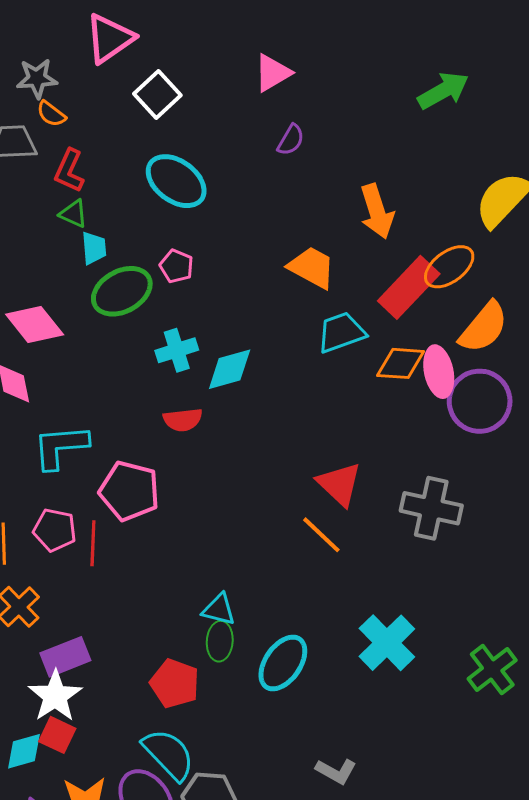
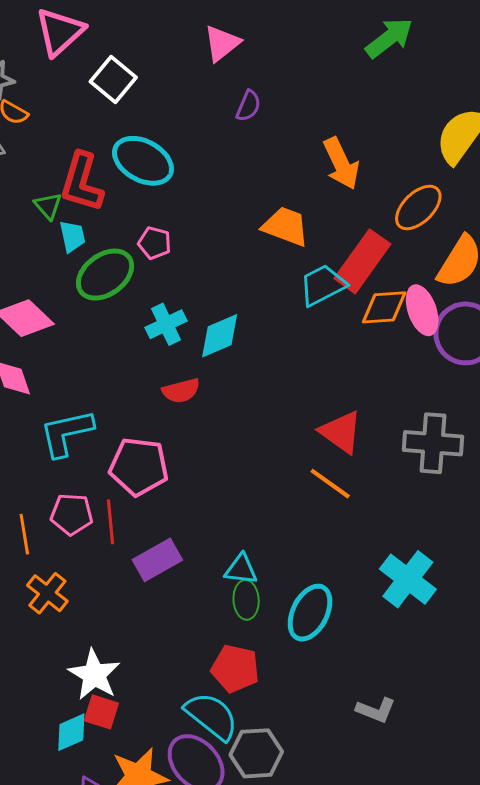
red L-shape: (69, 171) -> (82, 182), moved, size x1.4
green triangle: (73, 214) -> (48, 206), turned 32
red rectangle: (409, 287) -> (362, 261), moved
purple rectangle: (65, 657) -> (157, 560), moved
red pentagon: (175, 683) -> (235, 669), moved

